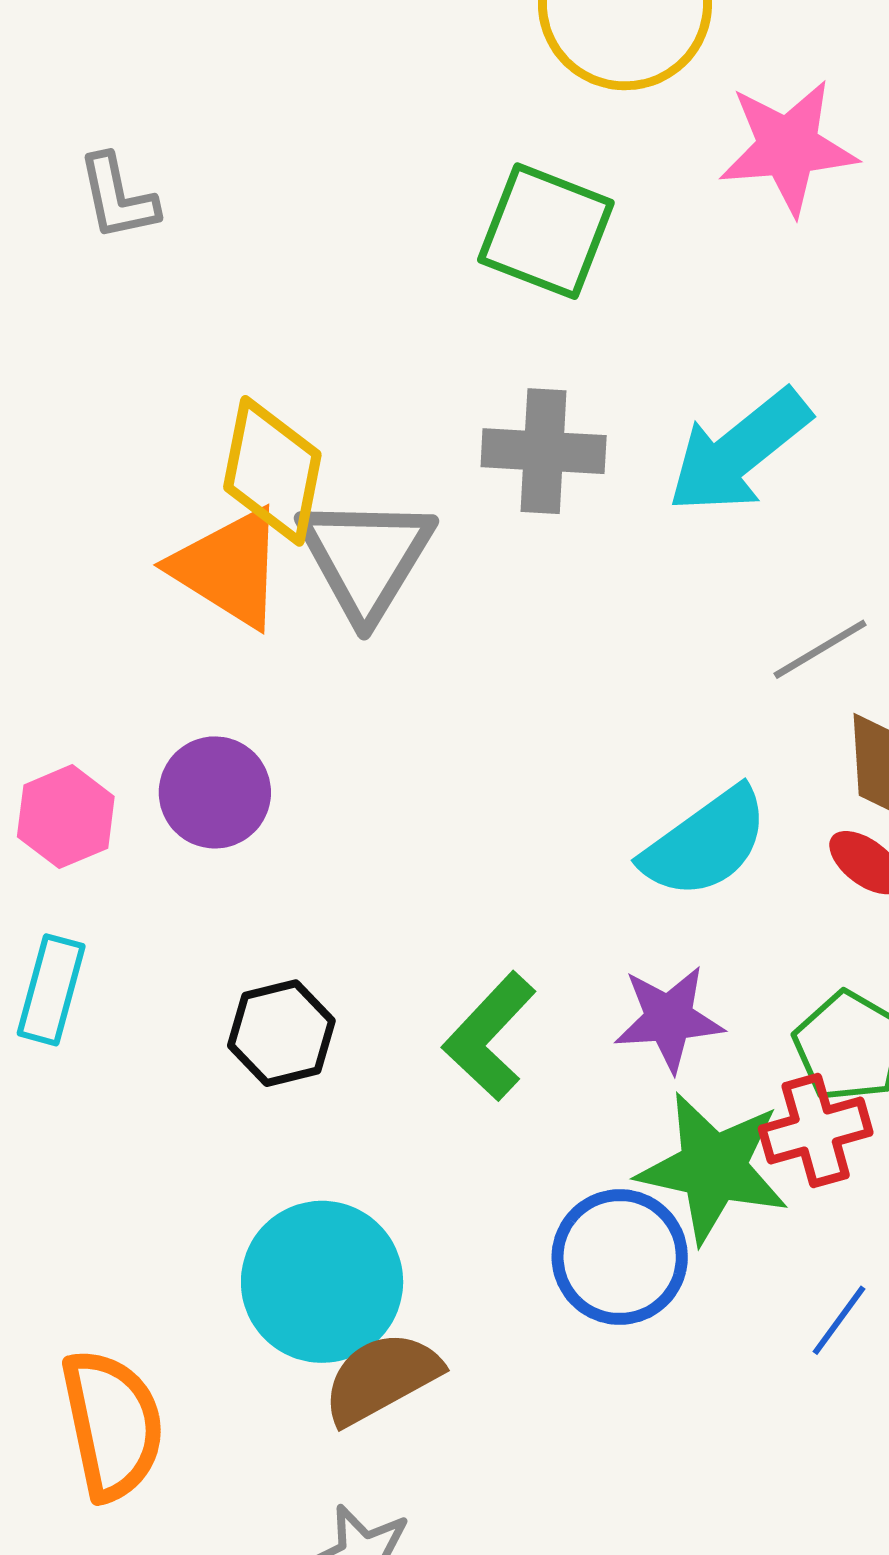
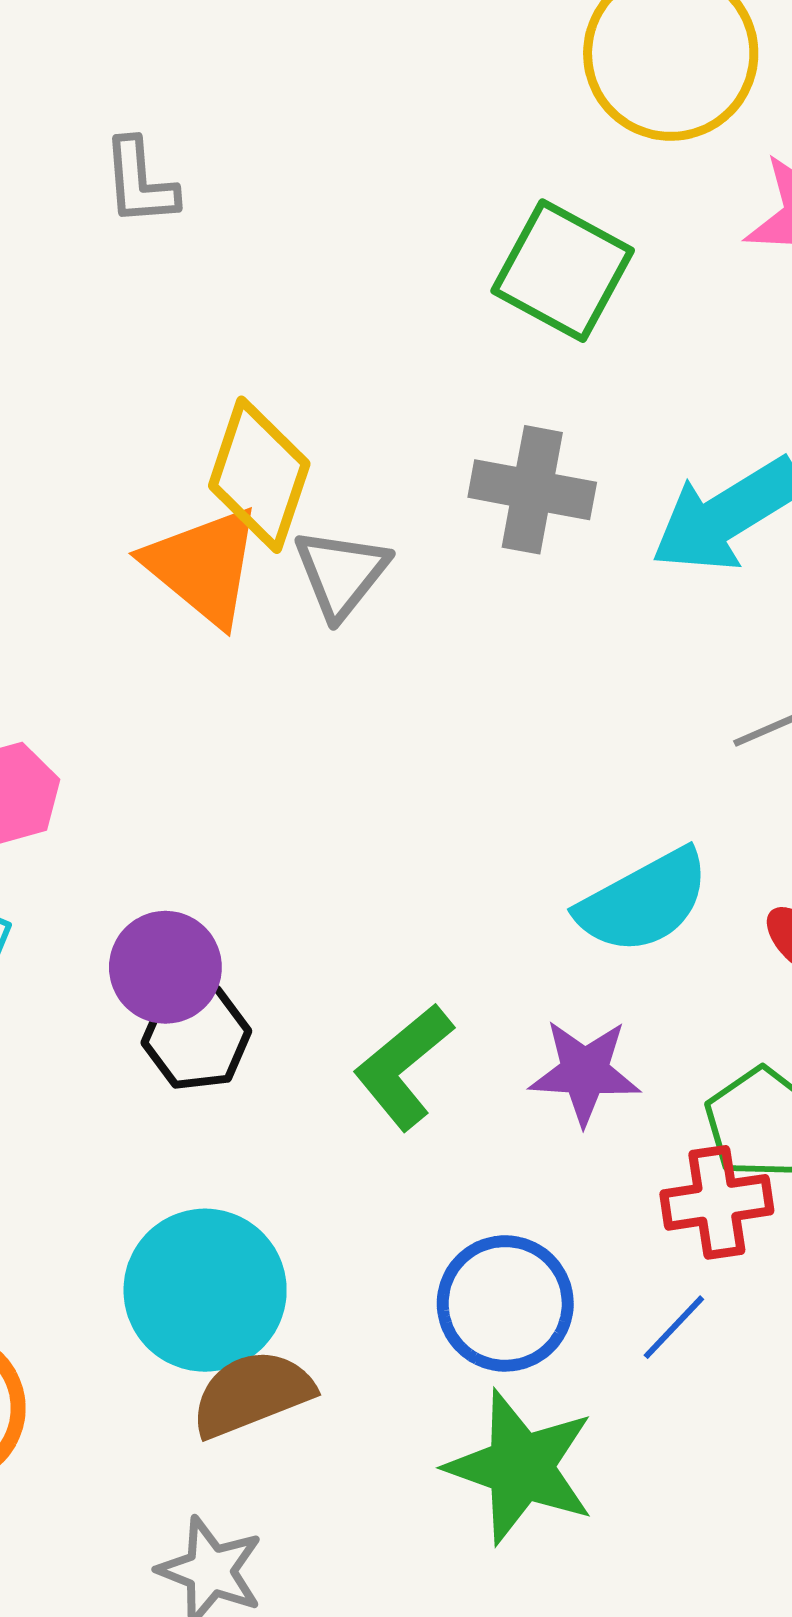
gray triangle: (366, 558) -> (341, 573), size x0.7
purple circle: (215, 792) -> (165, 967), moved
green star: (713, 1168) -> (521, 1467), moved
blue line: (839, 1320) -> (674, 1327), moved

